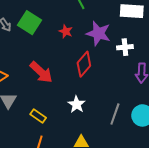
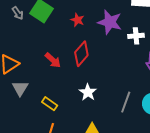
red diamond: (84, 64) -> (81, 54), moved
red arrow: (41, 72) -> (53, 60), size x0.7

